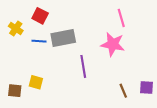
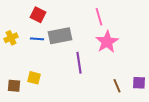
pink line: (121, 18) -> (99, 17), moved
yellow cross: (16, 28) -> (11, 38), moved, turned 32
pink star: (113, 44) -> (107, 42), turned 30

